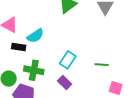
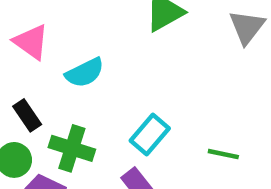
black rectangle: (19, 47) -> (27, 115), moved, turned 40

